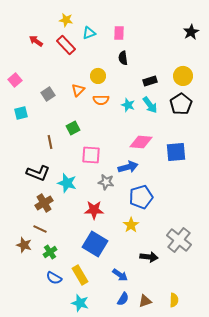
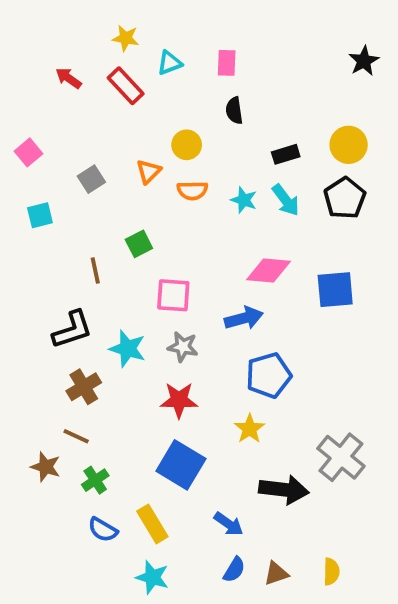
black L-shape: (38, 173) -> (72, 330), turned -40
gray star: (106, 182) -> (183, 347), moved
black arrow: (149, 257) -> (284, 490), size x1.4

